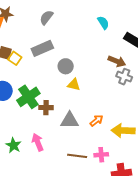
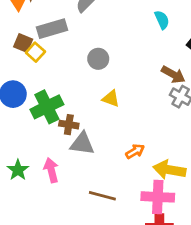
gray rectangle: (42, 48) -> (52, 29), moved
gray circle: (66, 66) -> (98, 59), moved
gray triangle: (70, 120) -> (82, 144), moved
pink cross: (101, 155) -> (158, 197), moved, size x1.6

